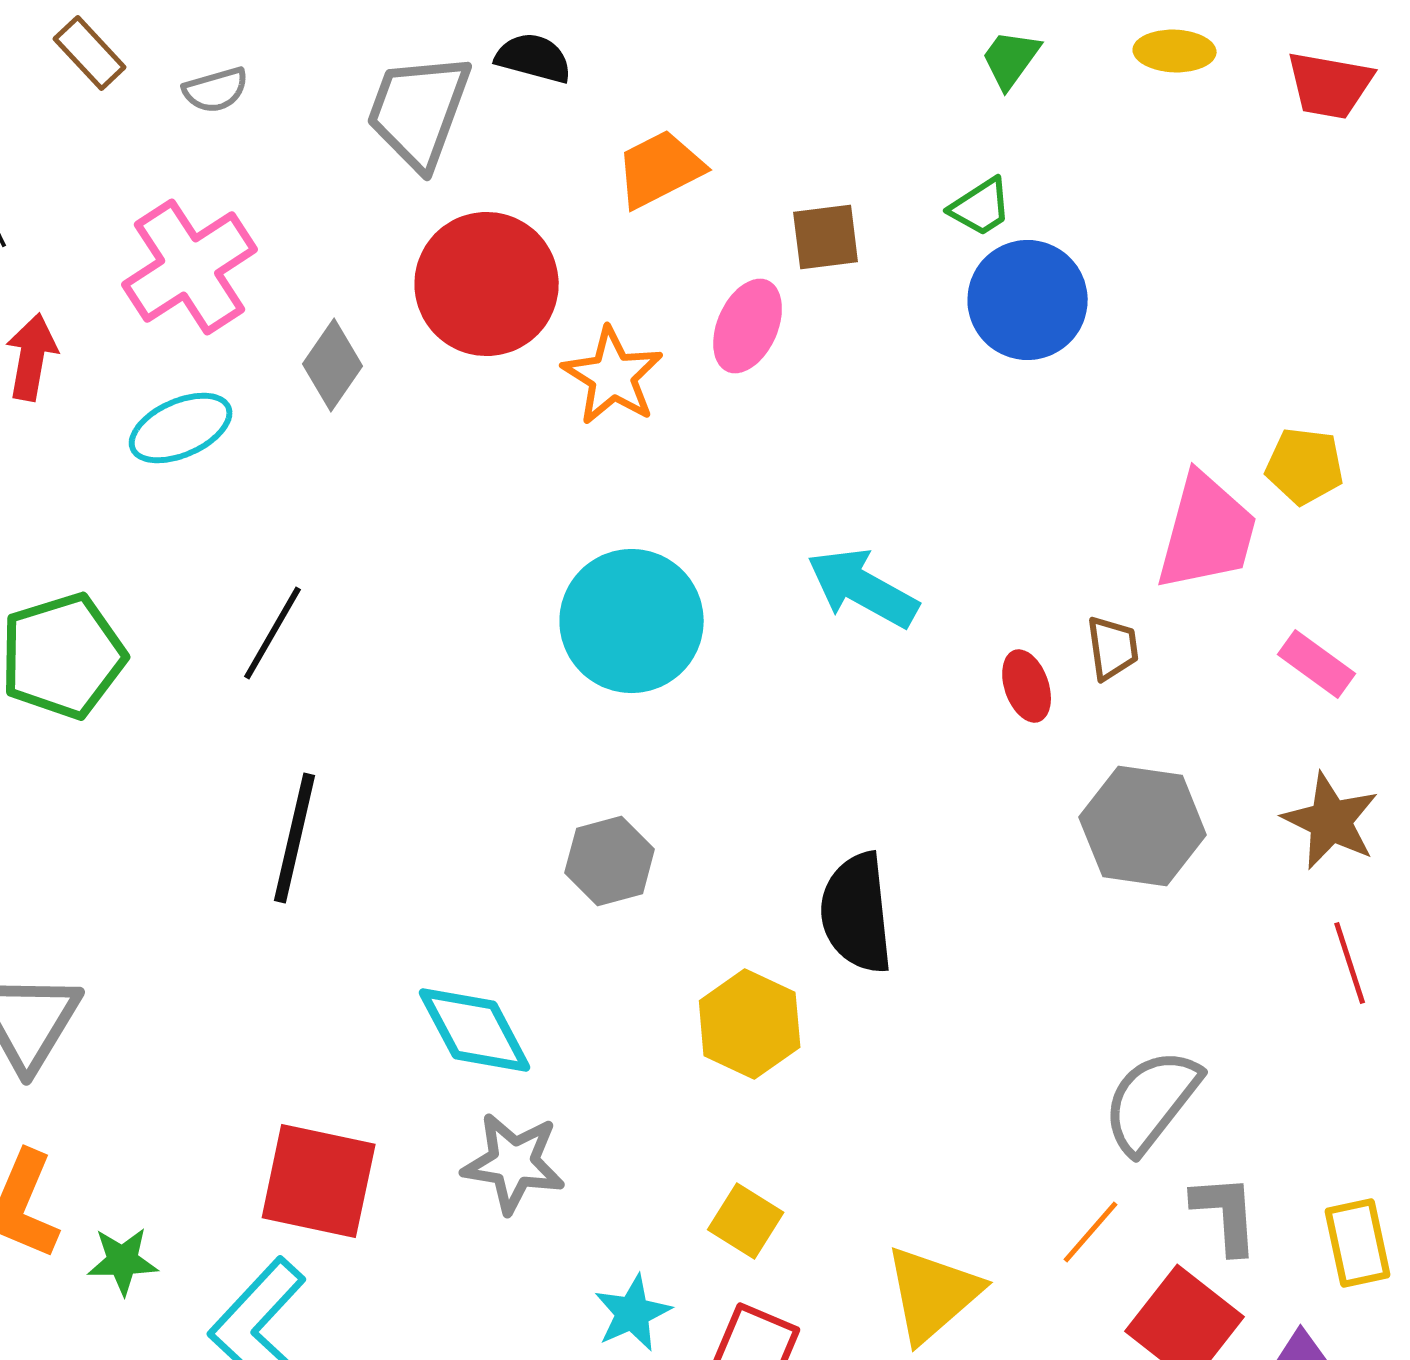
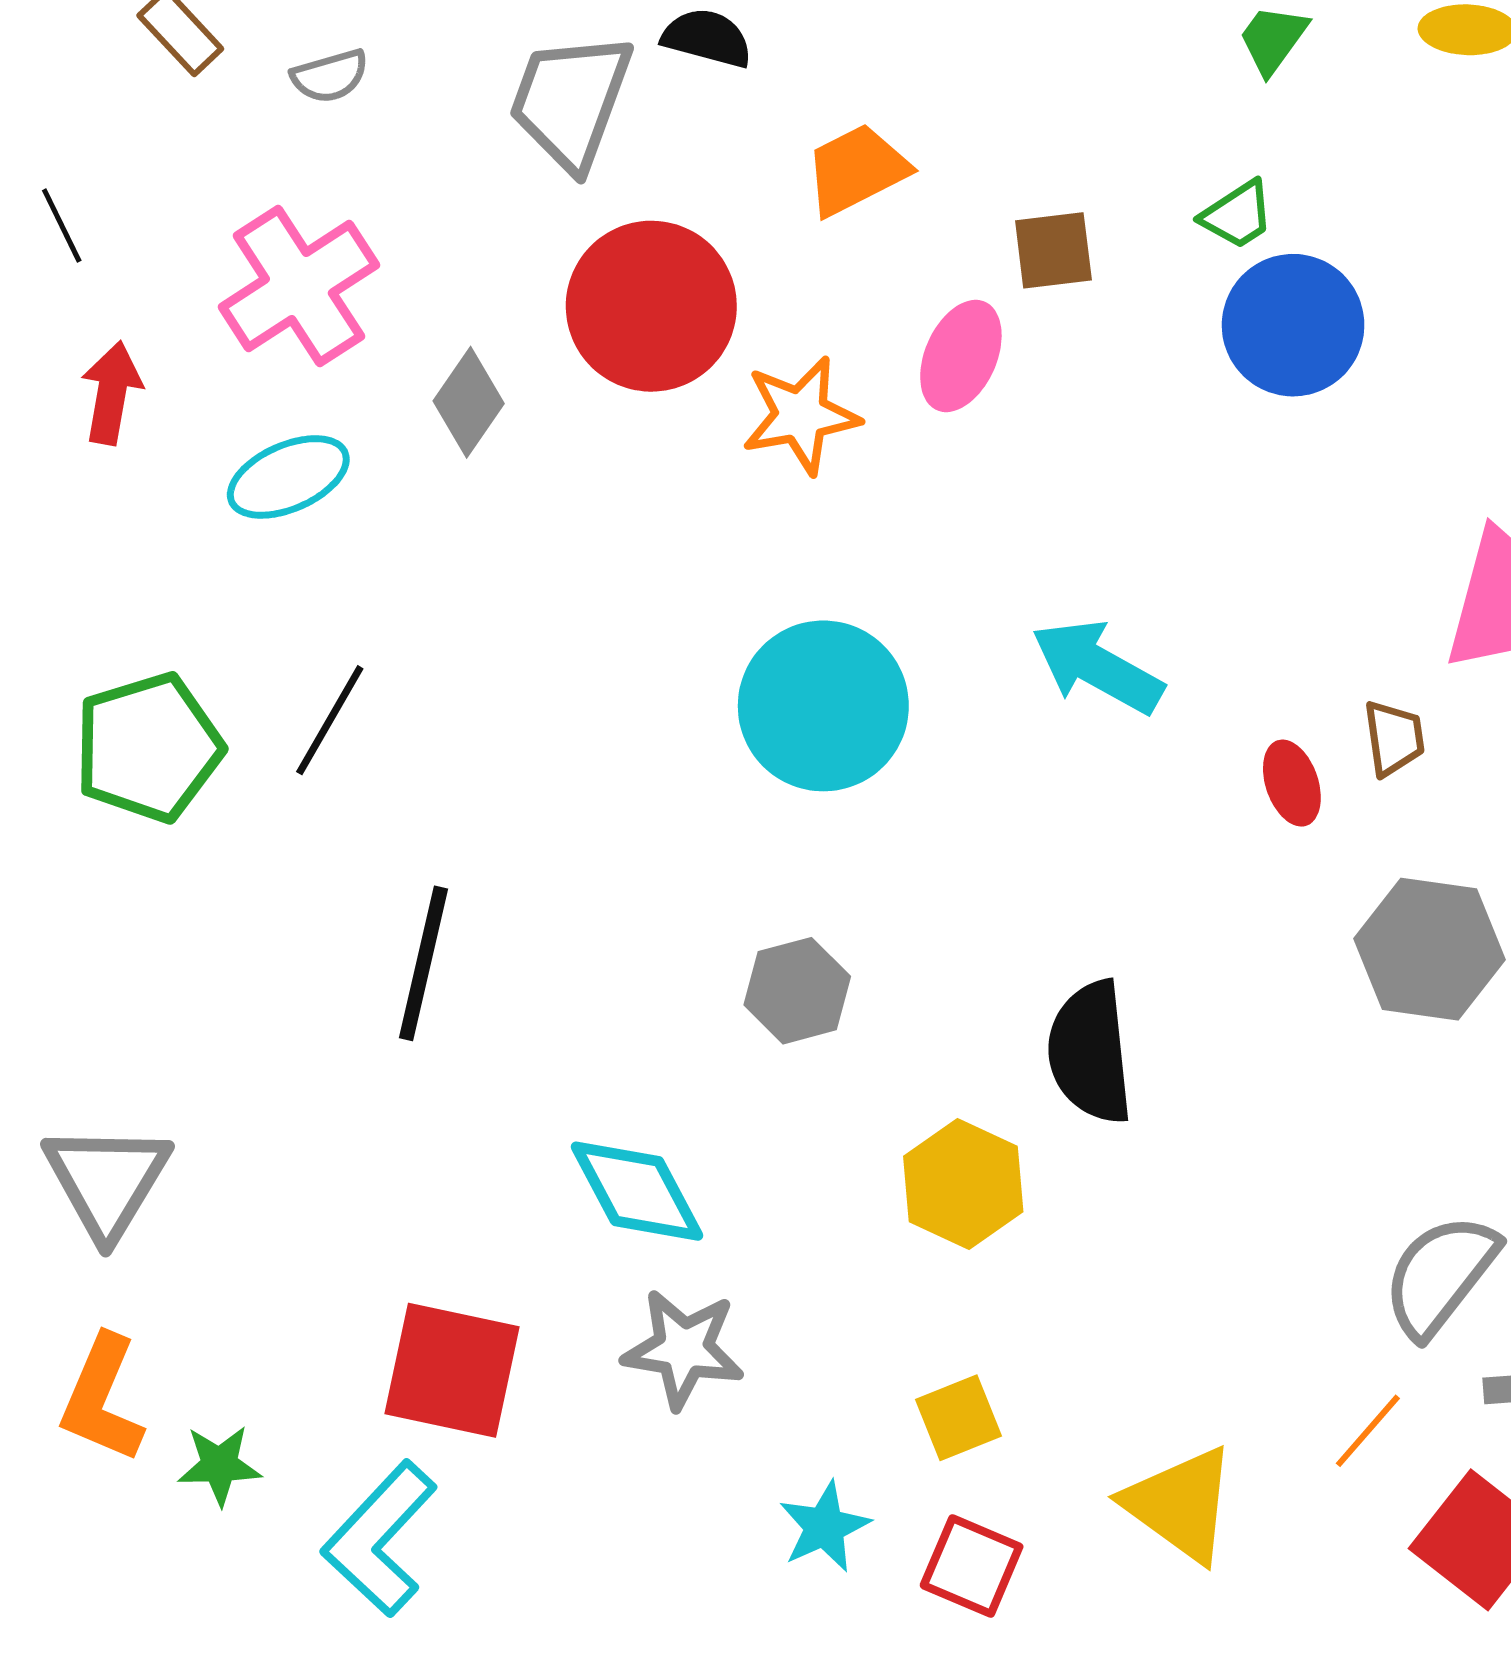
orange star: (613, 376) -> (801, 415), turned 30
black line: (273, 633) -> (330, 720), moved
yellow square: (746, 1221) -> (959, 1418), turned 36
yellow triangle: (933, 1294) -> (1180, 1504), turned -43

